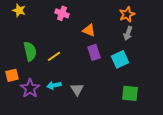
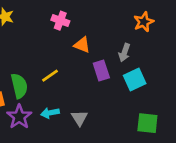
orange triangle: (89, 30) -> (82, 45), moved
gray arrow: (128, 33) -> (124, 53), moved
green semicircle: (30, 51) -> (19, 86), moved

